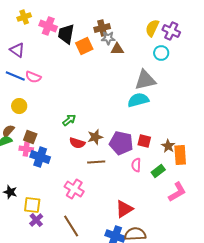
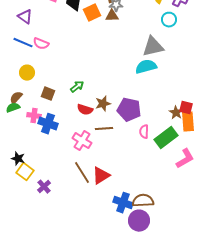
brown triangle: (117, 49) -> (112, 16), moved
brown square: (30, 137) -> (48, 94), moved
red square: (144, 141) -> (186, 108), moved
green rectangle: (158, 171) -> (166, 138), size x1.6
pink cross: (74, 189) -> (82, 141), moved
yellow square: (32, 205) -> (25, 172), moved, turned 30
red triangle: (124, 209) -> (101, 176), moved
brown line: (71, 226) -> (82, 173), moved

